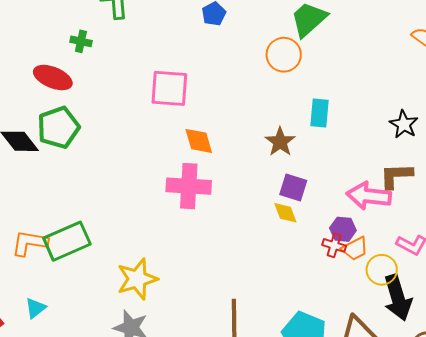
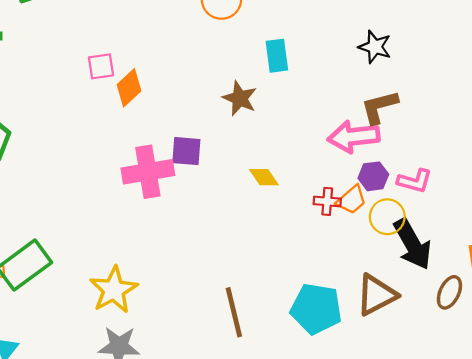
pink square: (169, 88) -> (101, 66), size x0.6
orange diamond: (199, 141) -> (129, 88), moved, turned 76
purple square: (293, 188) -> (186, 151), moved
purple hexagon: (343, 229) -> (373, 176), moved

